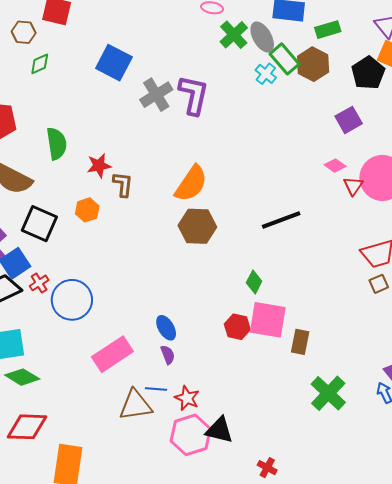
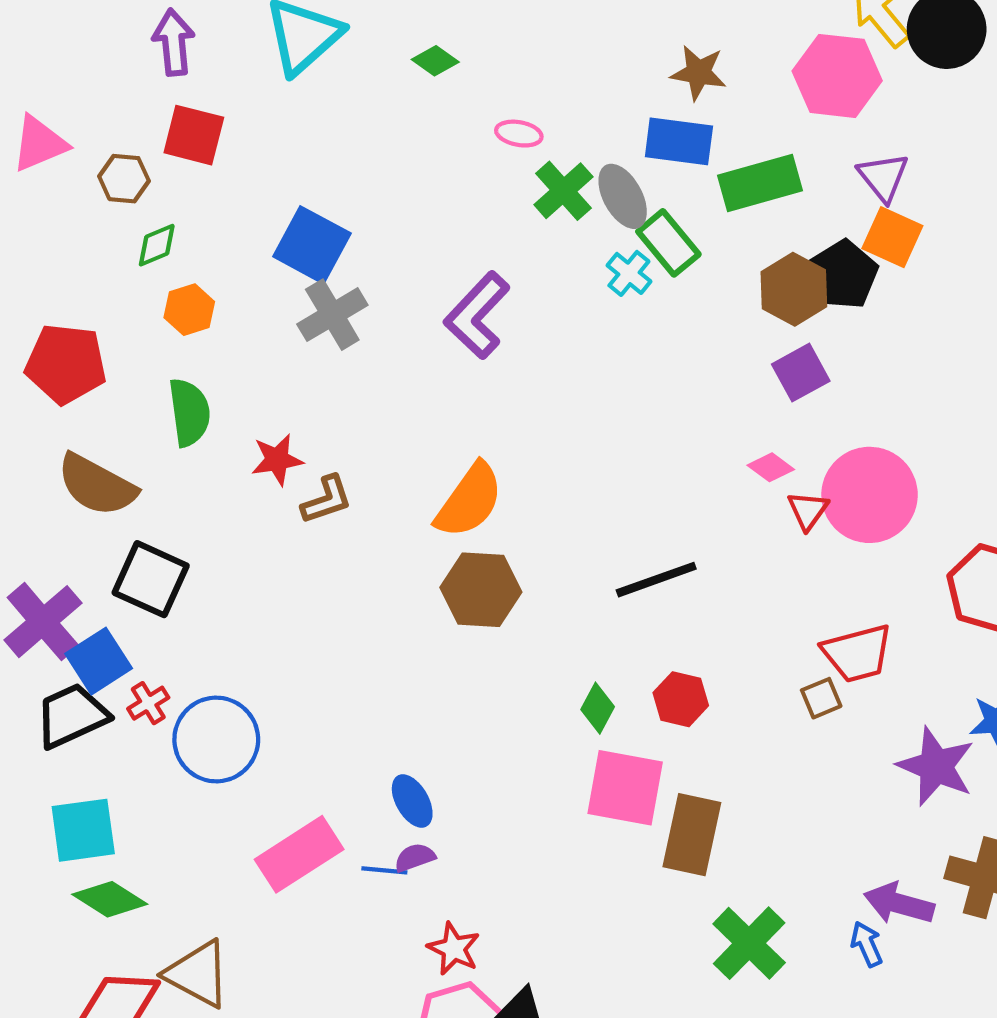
green rectangle: (328, 30) -> (760, 183), size x1.5
brown hexagon: (313, 64) -> (794, 289), moved
gray cross: (156, 95) -> (332, 315), moved
purple L-shape: (193, 95) -> (477, 315), turned -150
brown L-shape: (123, 184) -> (327, 500), turned 64
orange hexagon: (87, 210) -> (189, 310), moved
brown square: (379, 284) -> (821, 698), moved
red hexagon: (237, 327) -> (681, 699), moved
brown rectangle: (300, 342) -> (692, 835), size x1.5
purple semicircle: (168, 355) -> (415, 857), turned -90
blue line: (156, 389) -> (384, 870), moved
brown triangle: (135, 405) -> (198, 974), moved, turned 36

